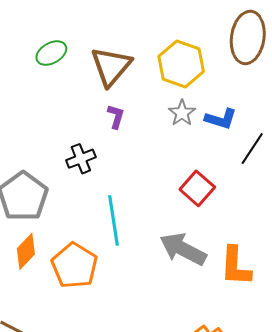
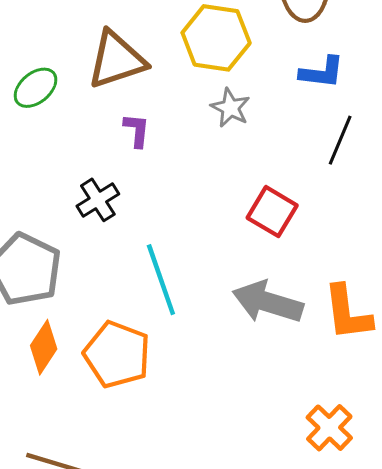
green ellipse: (51, 53) -> (36, 88), moved
brown triangle: (111, 66) -> (116, 60), turned 42
blue L-shape: (221, 119) -> (322, 72), moved

